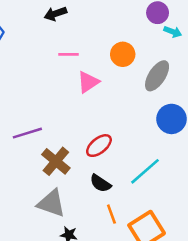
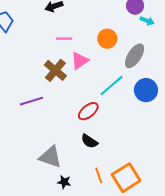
brown cross: (56, 161) -> (55, 70), moved
cyan line: (145, 171) -> (112, 85), moved
orange line: (111, 214) -> (99, 176), moved

